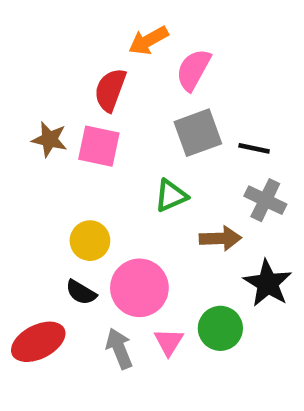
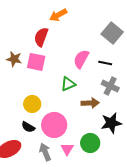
pink semicircle: (193, 70) -> (81, 59), moved
gray square: (198, 133) -> (112, 33), moved, turned -30
black star: (268, 283) -> (111, 123), turned 30

